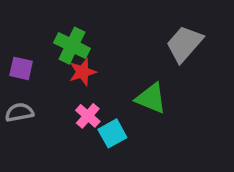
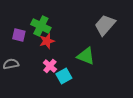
purple square: (21, 68) -> (19, 35), moved

